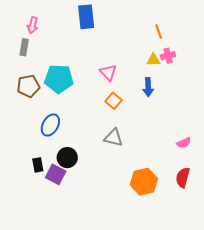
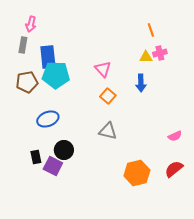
blue rectangle: (86, 17) -> (48, 57), moved
blue ellipse: (50, 125) -> (48, 119), turned 40
red semicircle: (183, 178) -> (174, 169), turned 36

